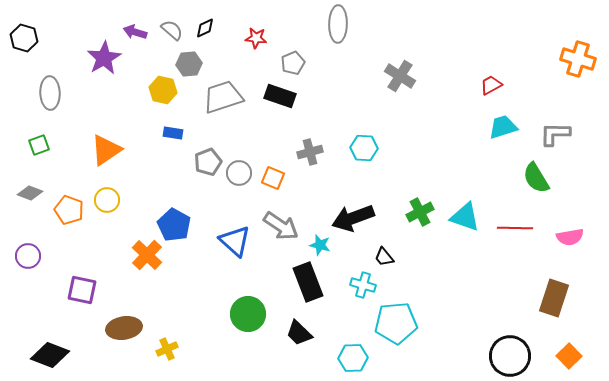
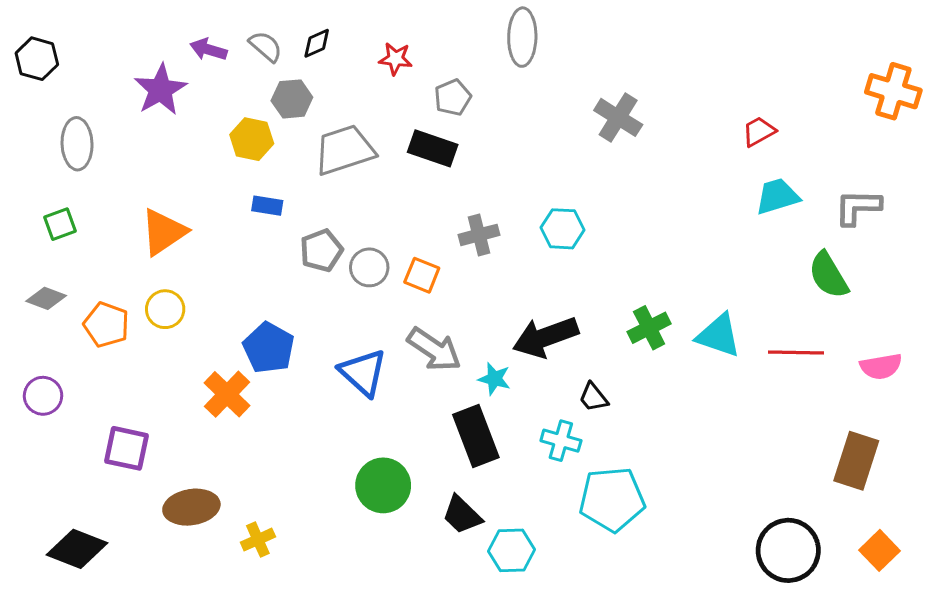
cyan hexagon: (353, 358) -> (511, 550), moved

